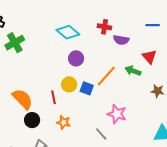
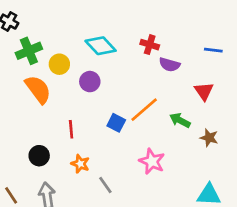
purple circle: (76, 58) -> (90, 82), moved
green arrow: (133, 71) -> (180, 120), moved
yellow circle: (69, 84) -> (59, 64), moved
orange semicircle: (22, 99) -> (38, 89), moved
gray line: (101, 134) -> (105, 185), moved

